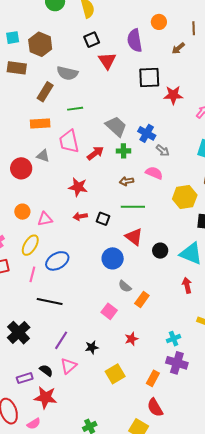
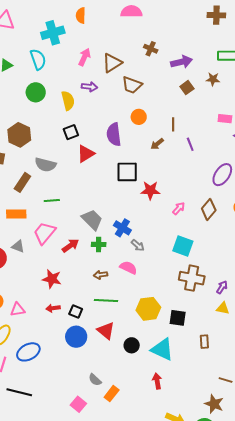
red triangle: (107, 61) -> (86, 154), turned 30
pink trapezoid: (69, 141) -> (44, 233), turned 50
yellow hexagon: (185, 197) -> (148, 309), moved
blue circle: (113, 258) -> (76, 337), moved

